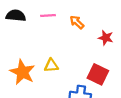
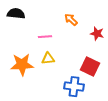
pink line: (48, 16) -> (45, 37), moved
orange star: (22, 72) -> (22, 65), turned -30

